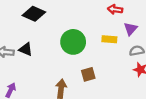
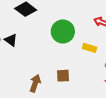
green circle: (73, 42) -> (63, 31), moved

